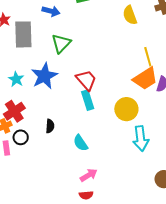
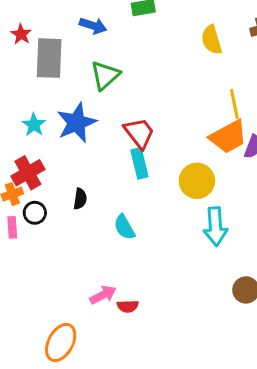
pink arrow: (89, 175) -> (103, 295), moved

